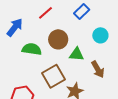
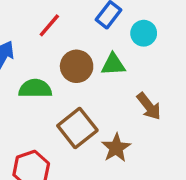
cyan circle: (100, 35) -> (144, 33), moved
green triangle: (77, 54) -> (113, 64), moved

